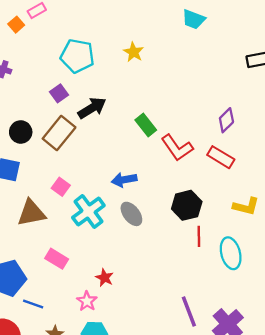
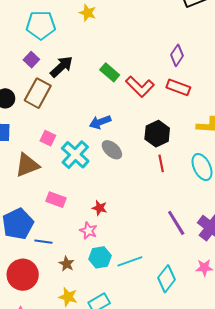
red line: (199, 236) -> (161, 163), moved

